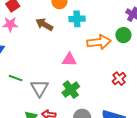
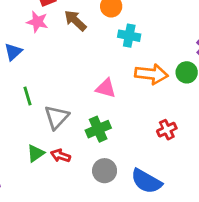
brown arrow: (44, 25) -> (75, 21), moved
green line: (16, 78) -> (28, 96), turned 40

